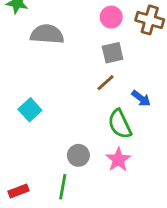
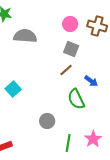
gray square: (113, 53) -> (71, 49), turned 35
pink star: (118, 160) -> (93, 139), moved
green line: (63, 187) -> (68, 143), moved

